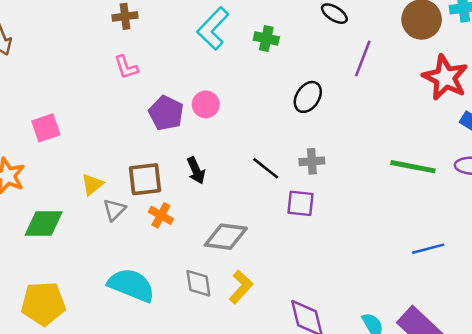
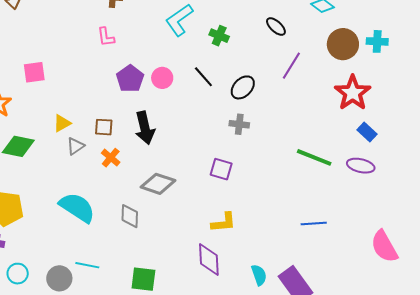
gray cross: (312, 161) -> (239, 124), moved
black line: (266, 168) -> (203, 77), moved
black arrow: (196, 170) -> (145, 128), size x1.5
brown square: (145, 179) -> (104, 127), size x0.7
yellow L-shape: (241, 287) -> (224, 222), moved, turned 32

